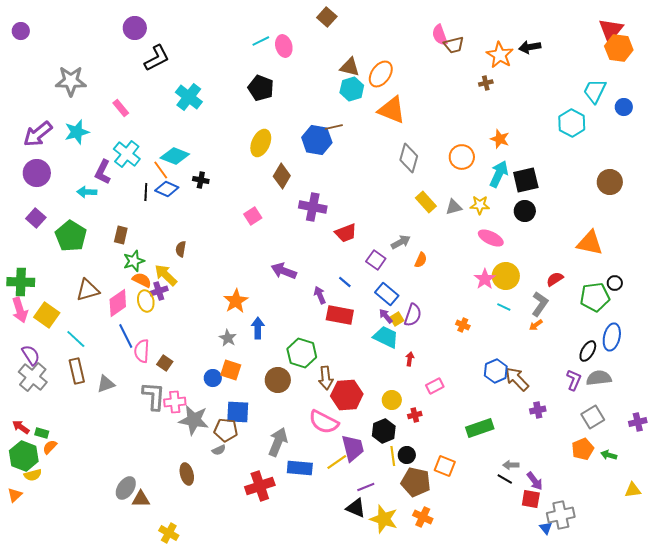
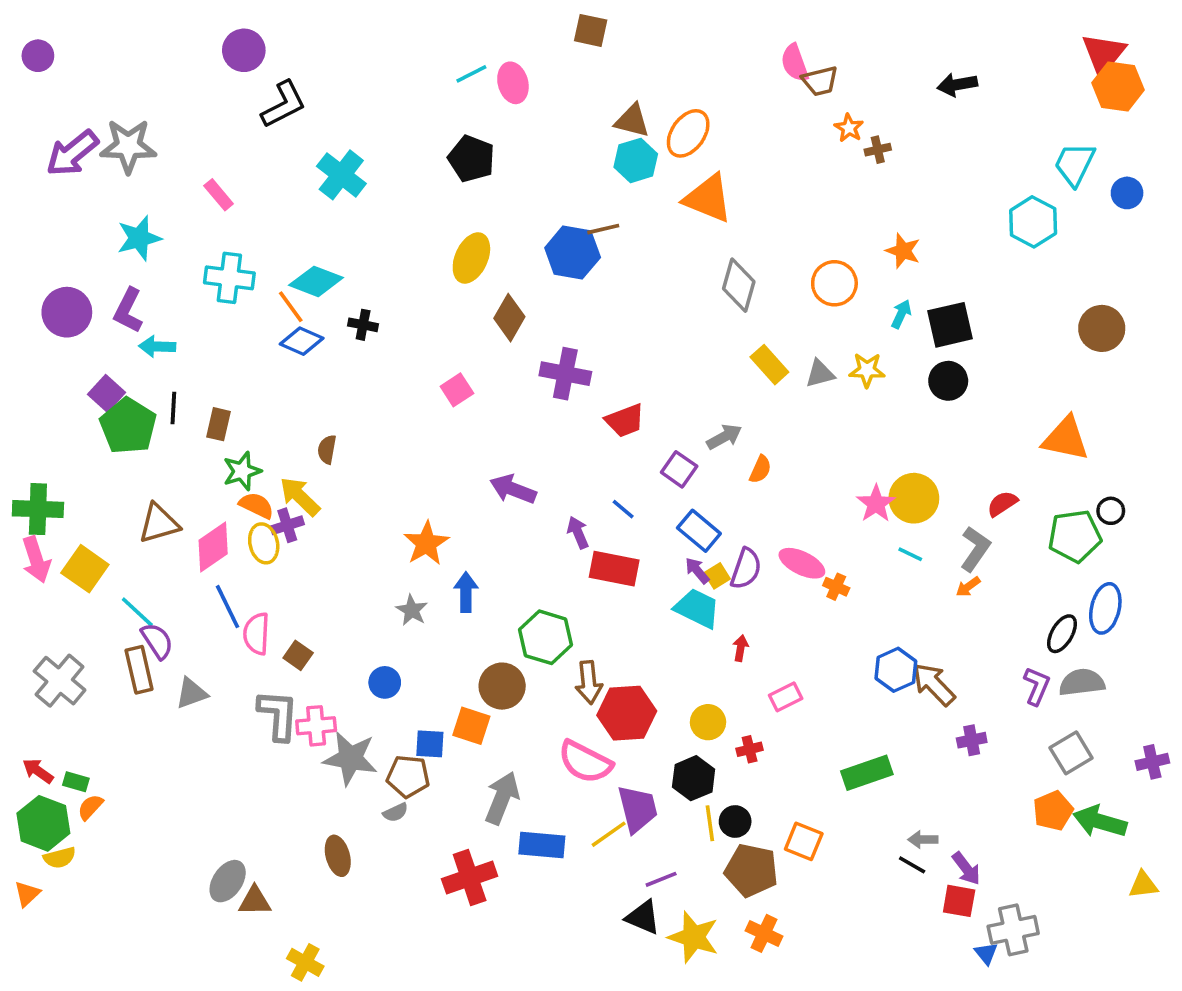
brown square: (327, 17) -> (591, 30), turned -30
orange star: (500, 55) -> (849, 128), moved, size x0.6
purple arrow: (38, 134) -> (72, 153), moved
cyan cross: (127, 154) -> (229, 278), turned -32
purple L-shape: (103, 172) -> (128, 310), moved
cyan arrow: (499, 174) -> (901, 314), size x0.6
black line: (146, 192) -> (173, 408), moved
purple square: (36, 218) -> (107, 393), moved
pink ellipse: (491, 238) -> (802, 563), moved
purple semicircle: (31, 355) -> (157, 641), moved
orange square: (231, 370) -> (471, 726), moved
blue square: (238, 412) -> (430, 744), size x0.7
green arrow: (609, 455) -> (1100, 822), size x1.8

